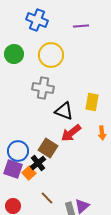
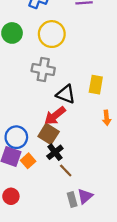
red arrow: (71, 133) -> (55, 116), moved
black cross: (38, 163) -> (55, 152), moved
brown line: (47, 198) -> (66, 171), moved

